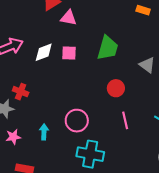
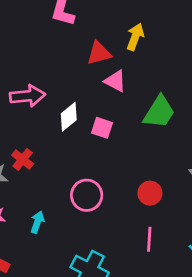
green trapezoid: (108, 48) -> (159, 112), moved
white diamond: (44, 52) -> (69, 117), turned -35
pink circle: (77, 121) -> (87, 195), moved

